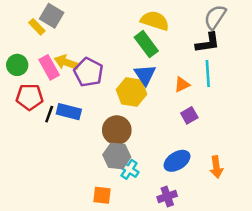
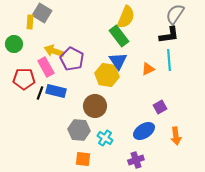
yellow semicircle: (155, 21) -> (126, 17), turned 95
yellow rectangle: (37, 27) -> (30, 22), turned 48
green circle: (17, 65) -> (14, 44), moved
pink rectangle: (49, 67) -> (46, 67), moved
purple square: (189, 115) -> (160, 107), moved
gray hexagon: (117, 156) -> (79, 130), moved

